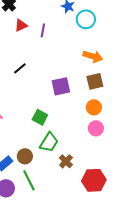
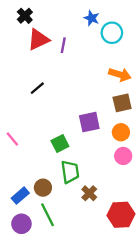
red triangle: (21, 25) -> (38, 40), size x1.5
purple square: (61, 86) -> (89, 122), moved
green square: (40, 117) -> (60, 144), turned 35
green trapezoid: (49, 142) -> (70, 172), turned -40

